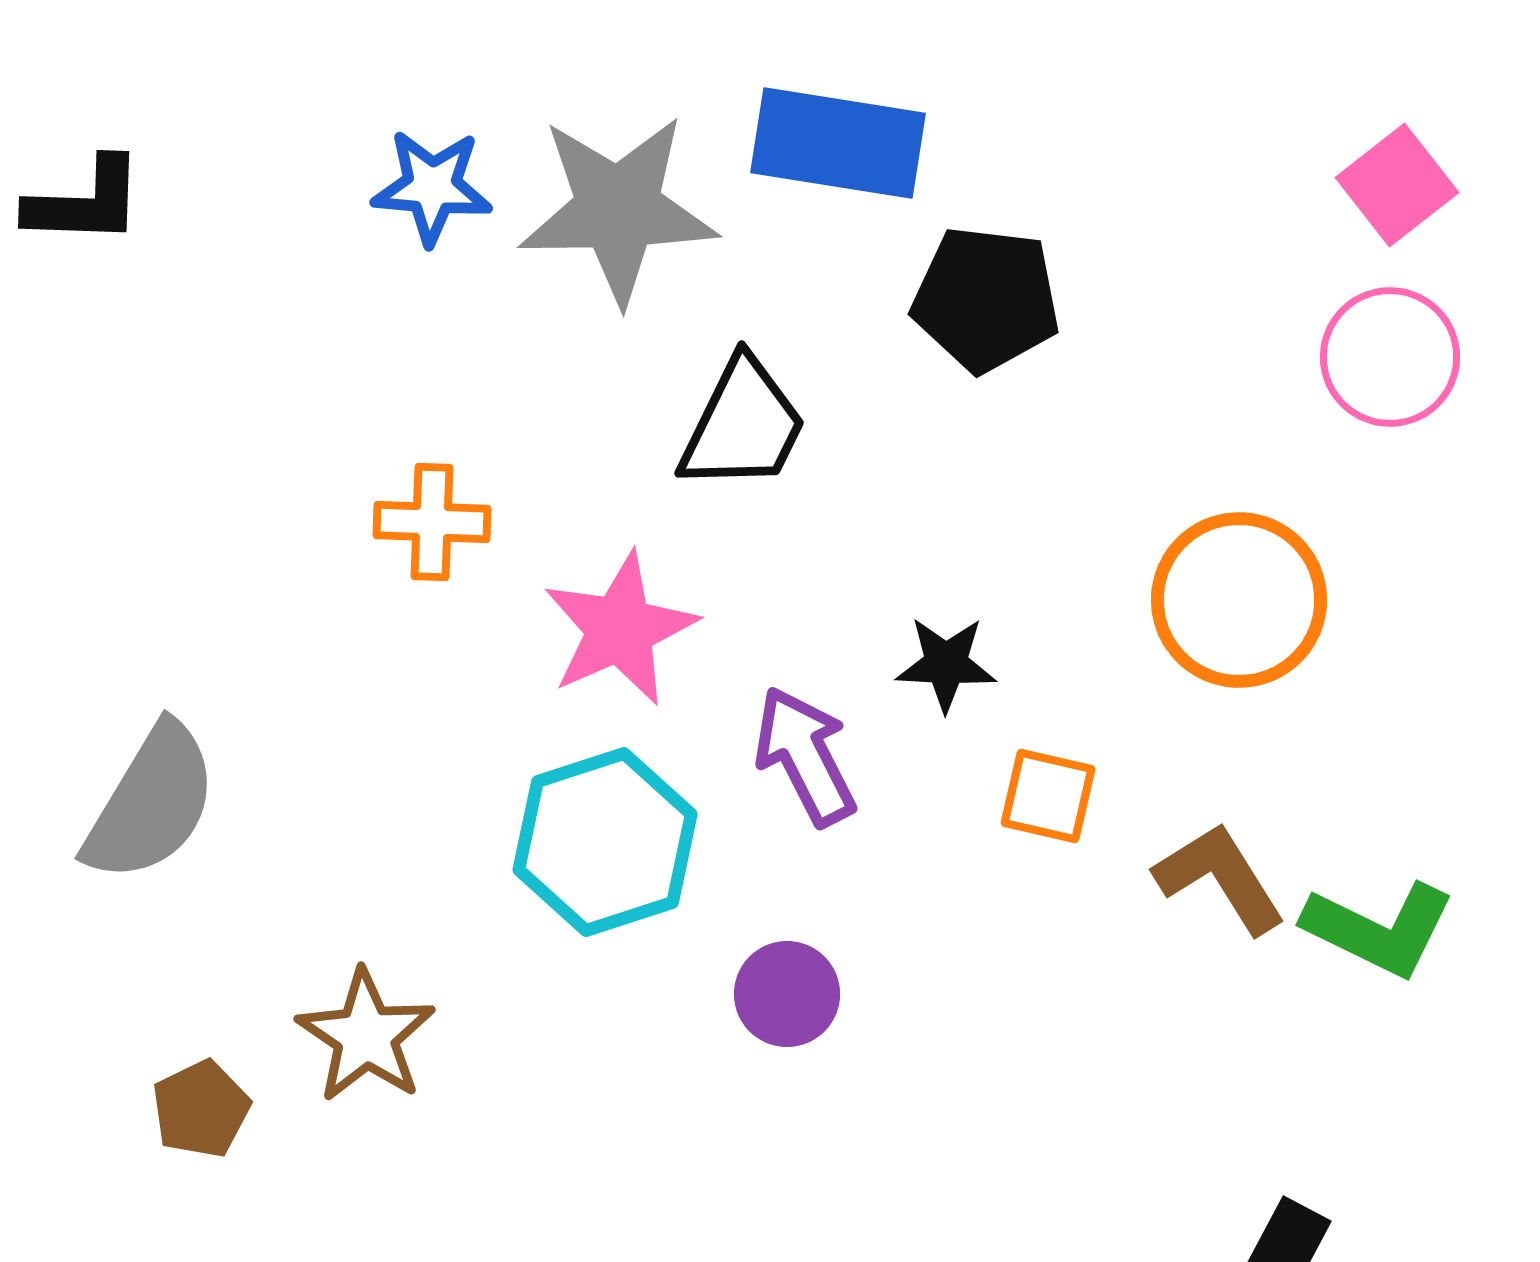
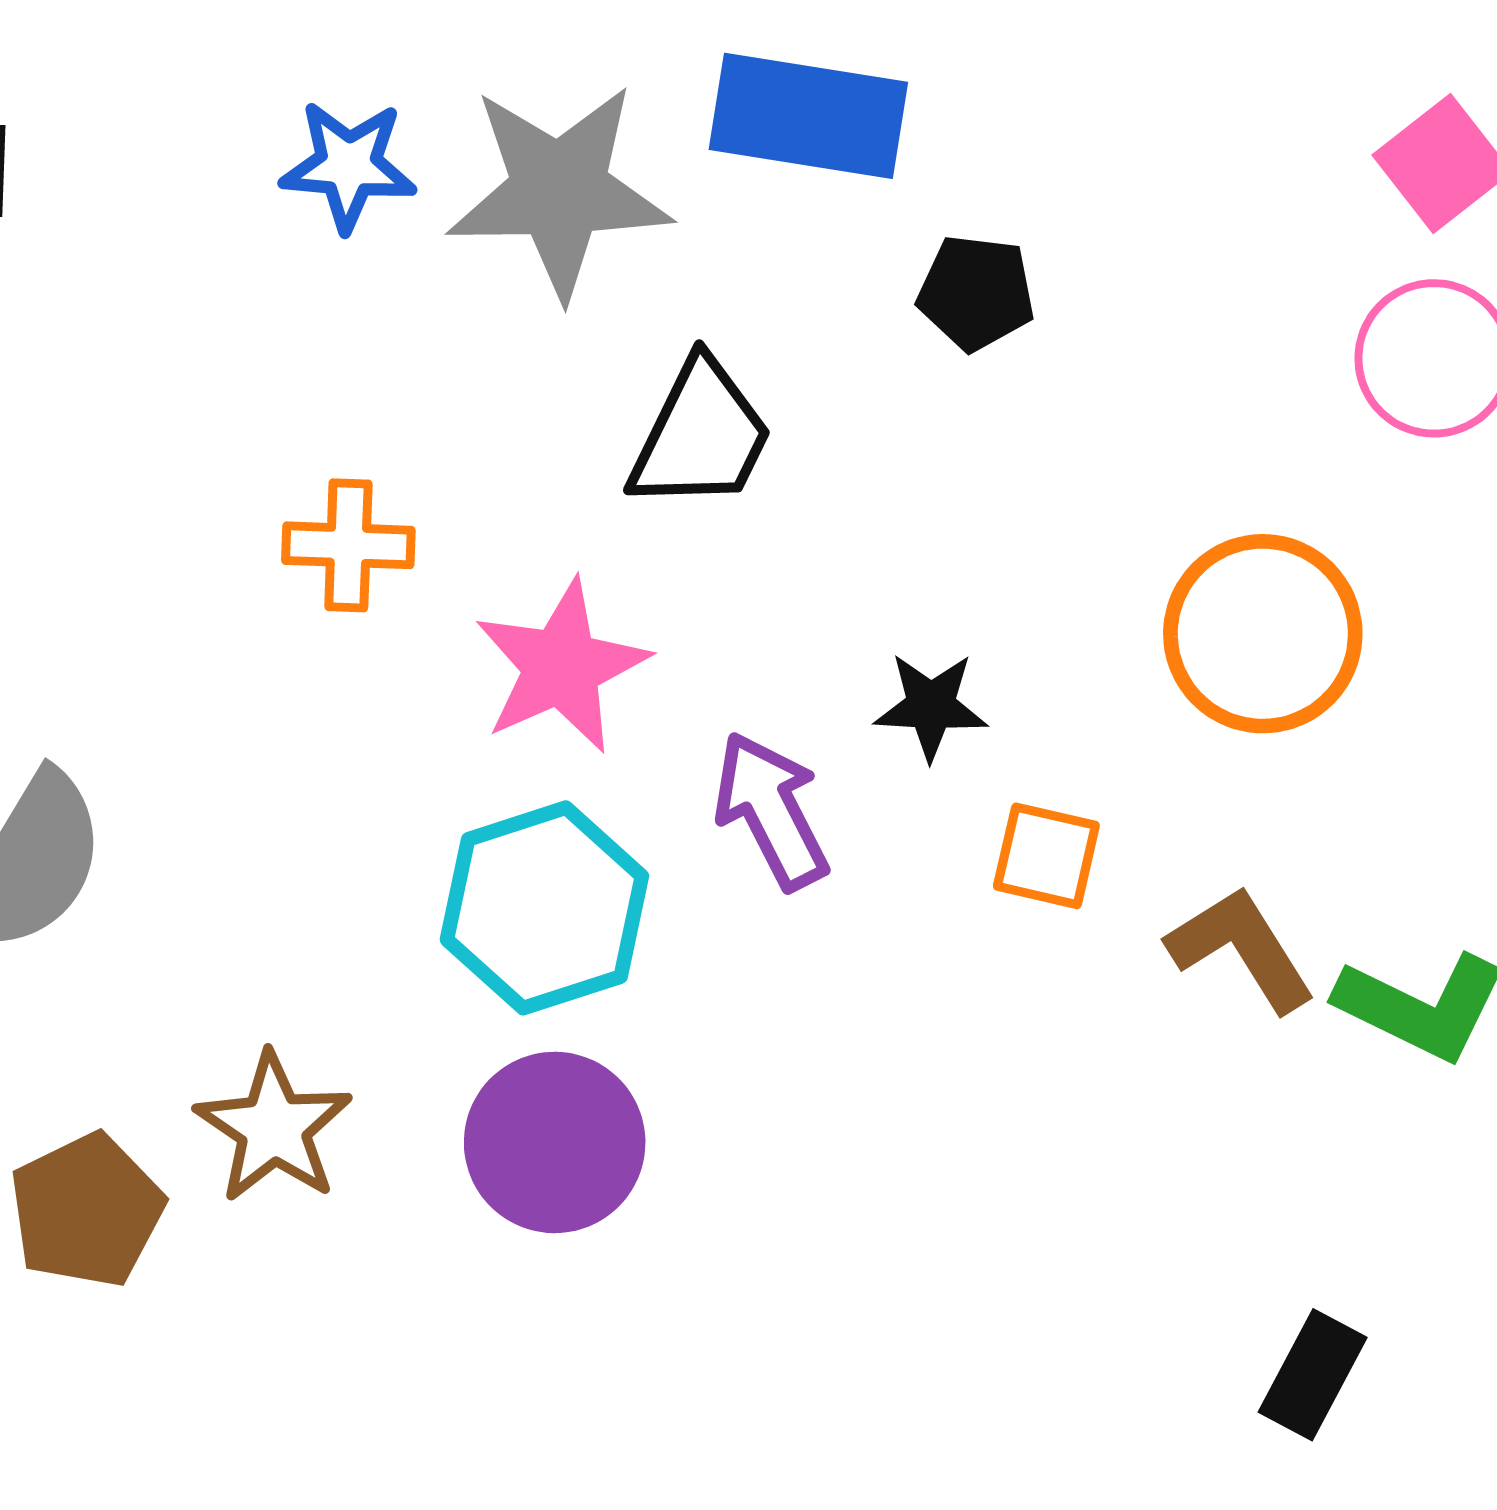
black pentagon: (986, 299) -> (976, 293), size x0.7
purple circle: (787, 994) -> (555, 1142), moved, size x1.5
brown pentagon: (201, 1109) -> (87, 1210), size x1.4

